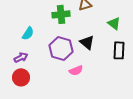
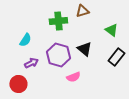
black rectangle: (119, 50) -> (116, 57), turned 36
purple arrow: (21, 57) -> (31, 63), moved

